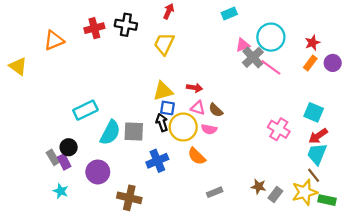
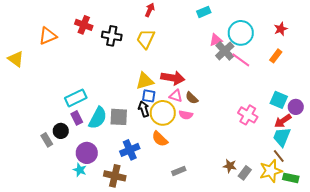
black cross: (126, 25) -> (112, 36), moved
red cross: (94, 28) -> (84, 25), turned 36
red star: (312, 43) -> (281, 29), moved
purple circle: (333, 63) -> (296, 107), moved
red arrow: (194, 88) -> (173, 78), size x1.6
orange semicircle: (197, 156) -> (160, 139), moved
blue cross: (157, 161) -> (130, 150), moved
purple rectangle: (64, 162) -> (77, 118), moved
cyan star: (61, 191) -> (80, 170), moved
gray rectangle: (215, 192) -> (179, 171), moved

